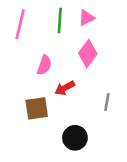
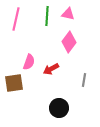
pink triangle: (86, 18) -> (68, 14), turned 40
pink semicircle: (44, 65) -> (29, 62), moved
brown square: (37, 108) -> (14, 83), moved

